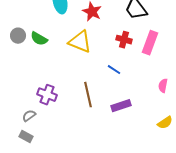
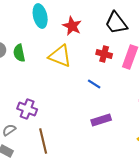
green semicircle: (39, 39) -> (19, 53), turned 48
brown line: (88, 95) -> (43, 141), moved

